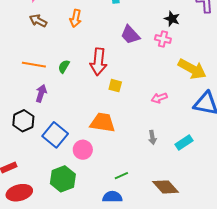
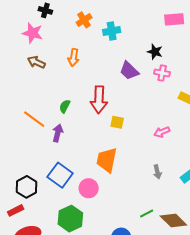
black star: (172, 19) -> (155, 52), moved
orange line: (34, 65) -> (34, 119), moved, turned 30
purple arrow: (41, 93) -> (58, 133), moved
black hexagon: (23, 121) -> (27, 187), moved
orange trapezoid: (103, 122) -> (107, 160), turned -84
green line: (121, 176) -> (147, 213), moved

